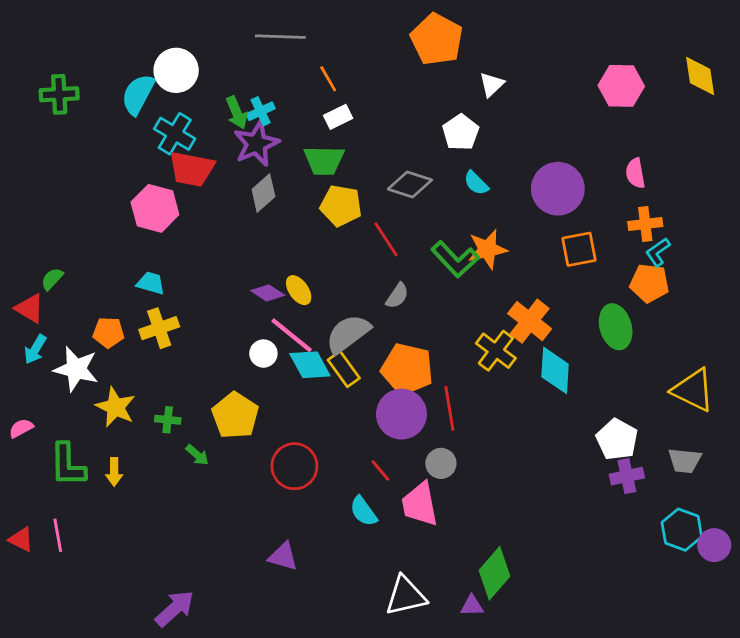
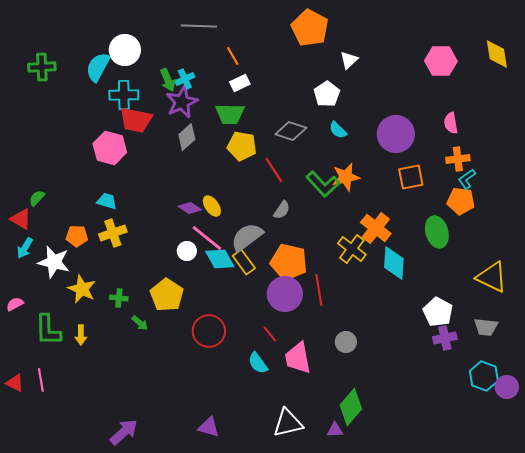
cyan cross: (175, 134) -> (124, 95), turned -32
gray circle: (441, 463) -> (346, 342), moved
purple triangle: (283, 556) -> (209, 427), moved

